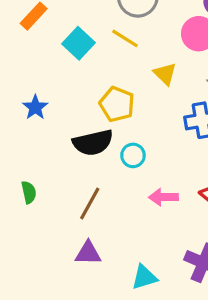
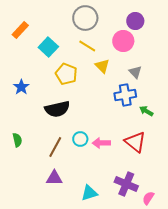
yellow line: (125, 38) -> (87, 46), moved
yellow pentagon: (117, 104) -> (66, 74), moved
cyan circle: (133, 155) -> (80, 139), moved

